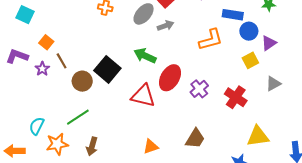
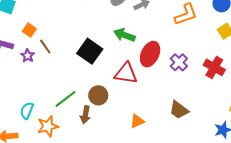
brown circle: (82, 81) -> (98, 95), moved
brown trapezoid: (195, 139) -> (179, 110), turned 100
brown arrow: (92, 146) -> (85, 115), moved

